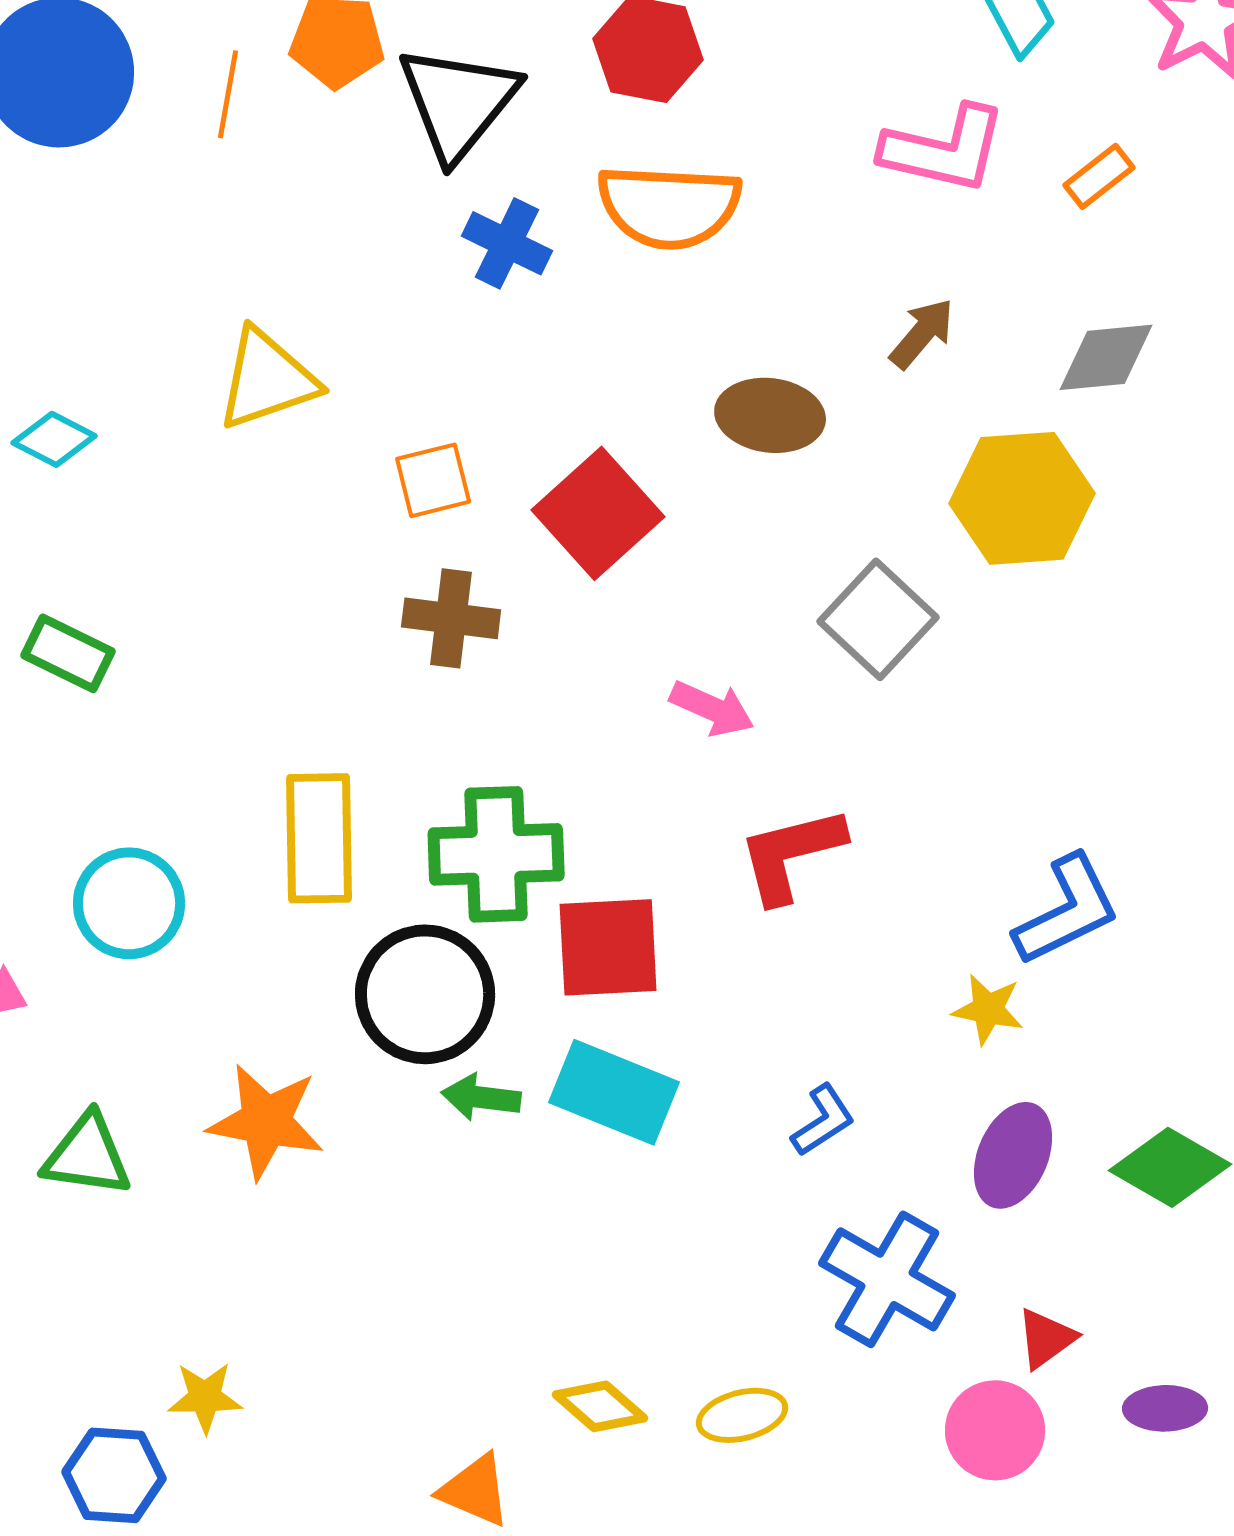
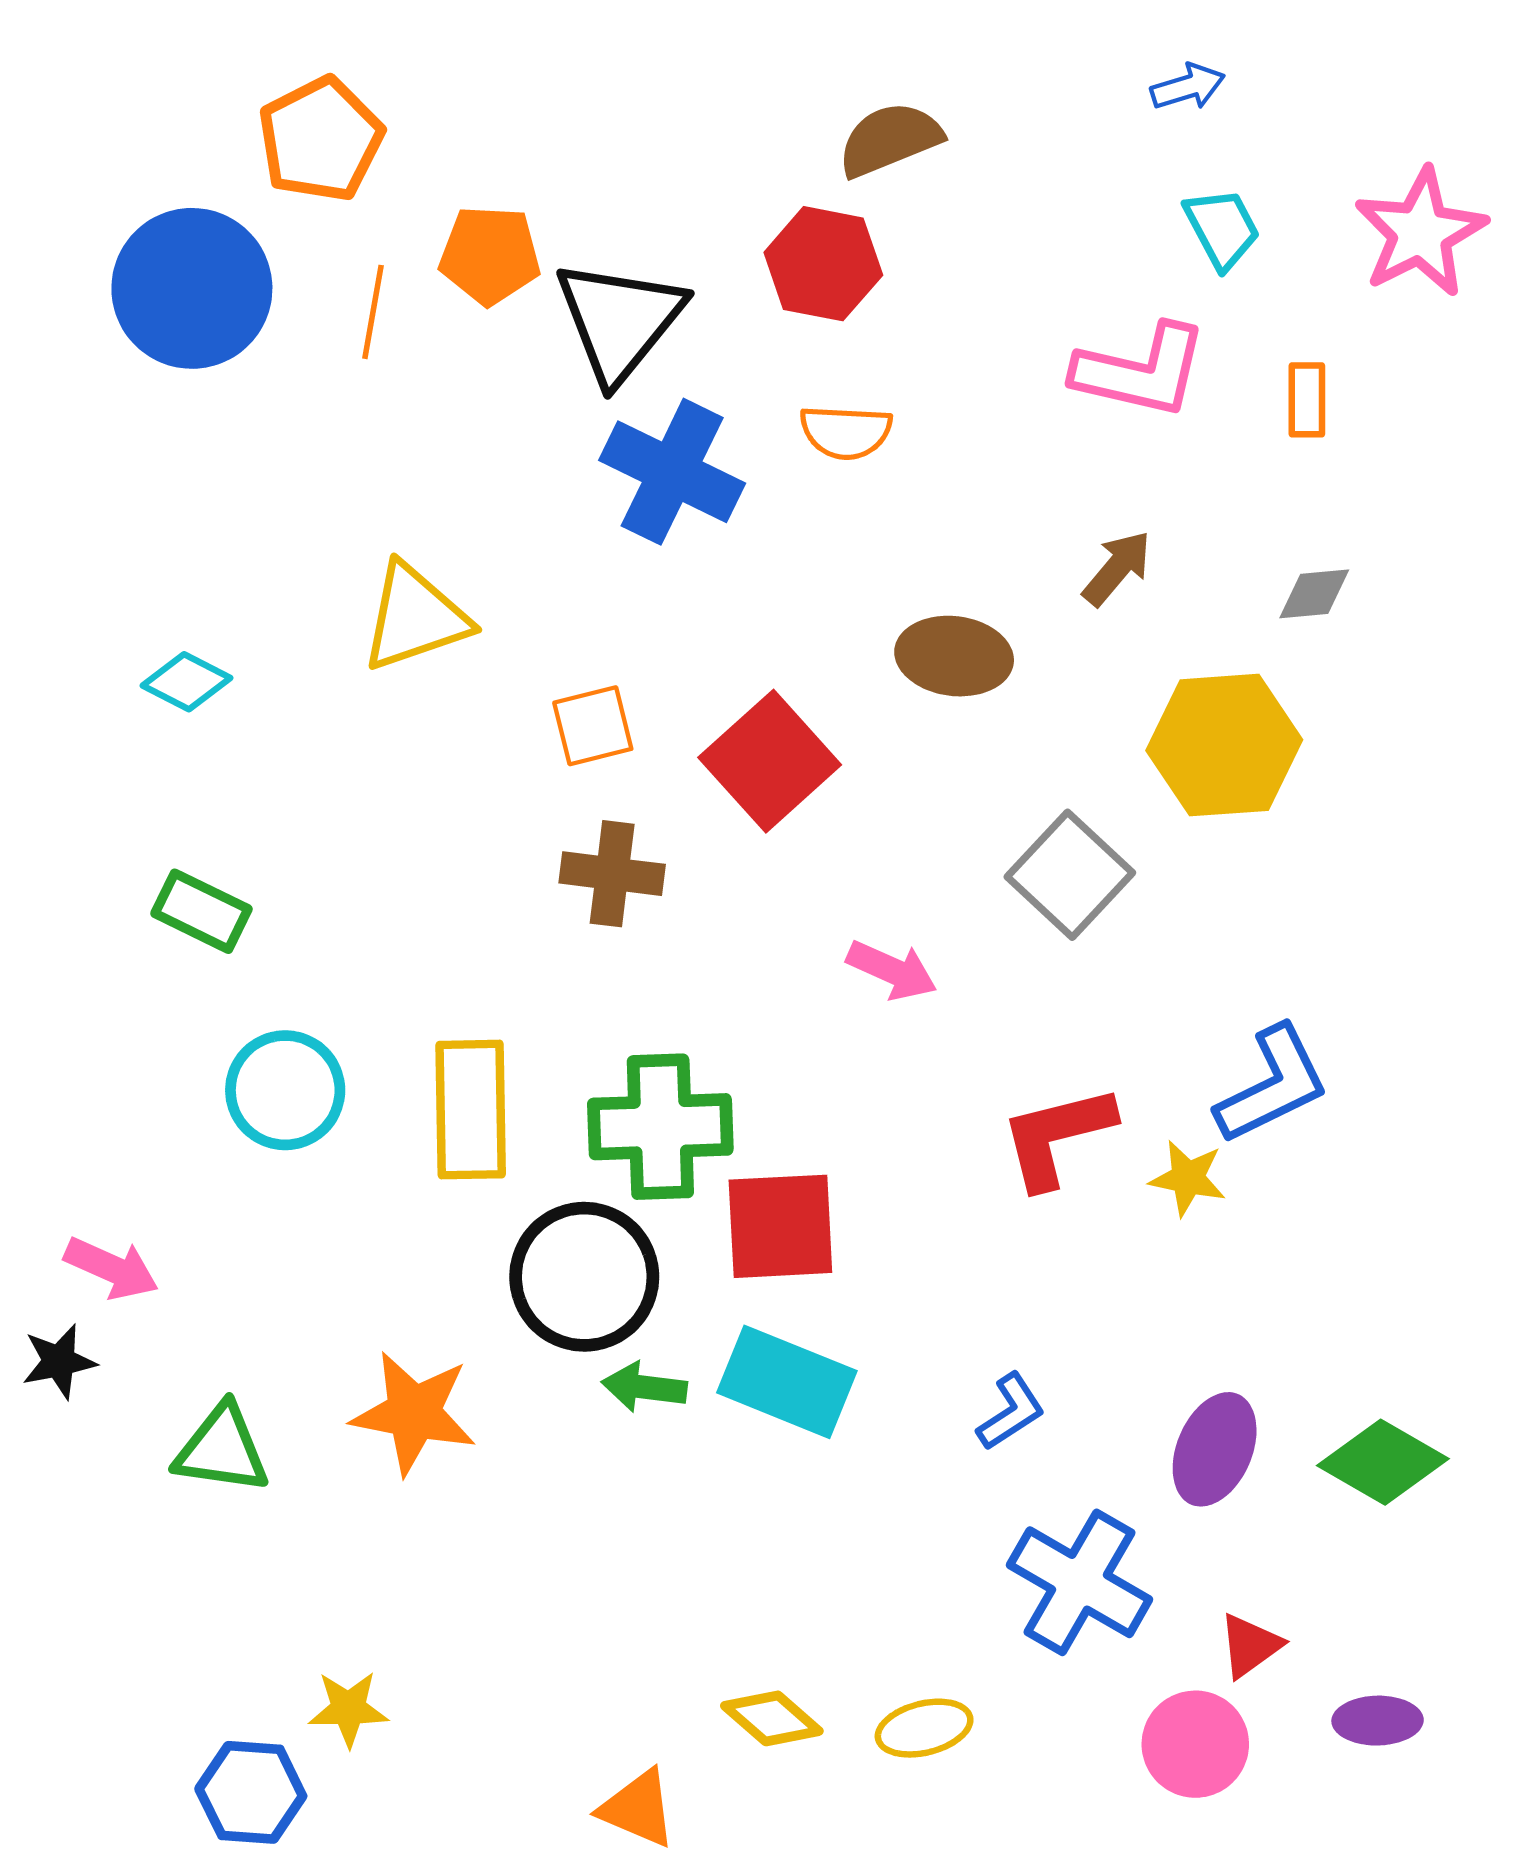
orange rectangle: (1099, 176) -> (1307, 400), turned -52
orange semicircle: (669, 206) -> (846, 432), size x0.6
blue cross: (507, 243) -> (672, 472), size x1.5
gray diamond: (1106, 357) -> (1314, 594), size x0.7
red L-shape: (791, 854) -> (1057, 1136), moved
cyan circle: (129, 903) -> (285, 1090), moved
blue L-shape: (1067, 910) -> (1272, 1085), moved
yellow star: (988, 1009) -> (1188, 1178), moved

